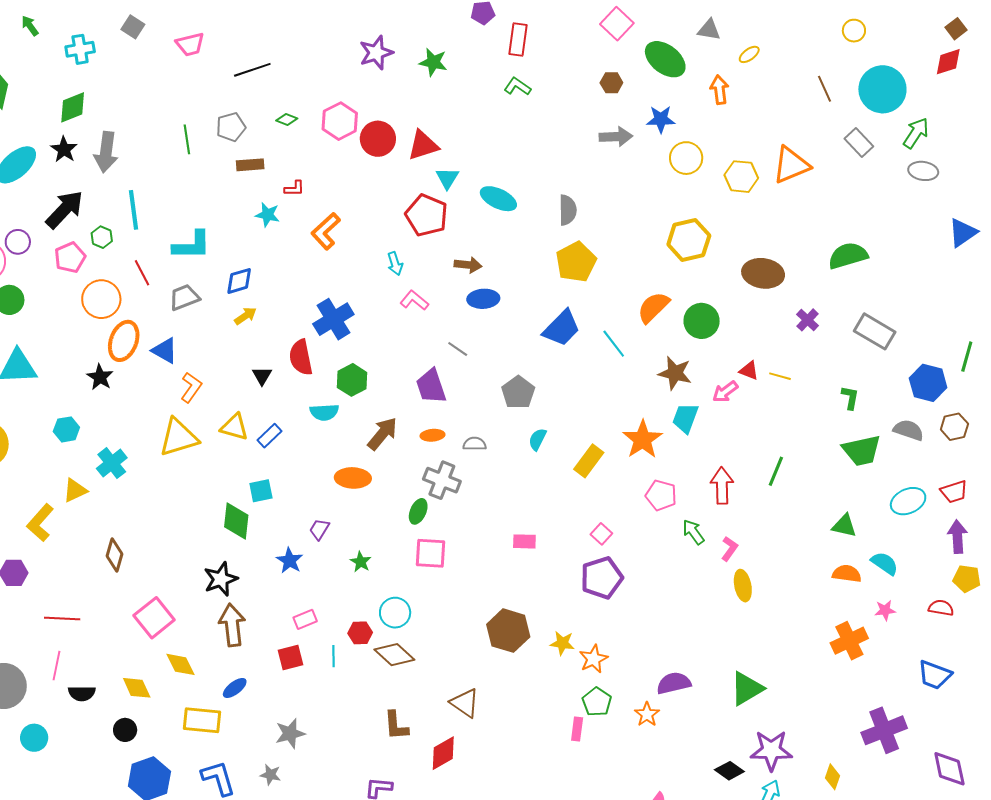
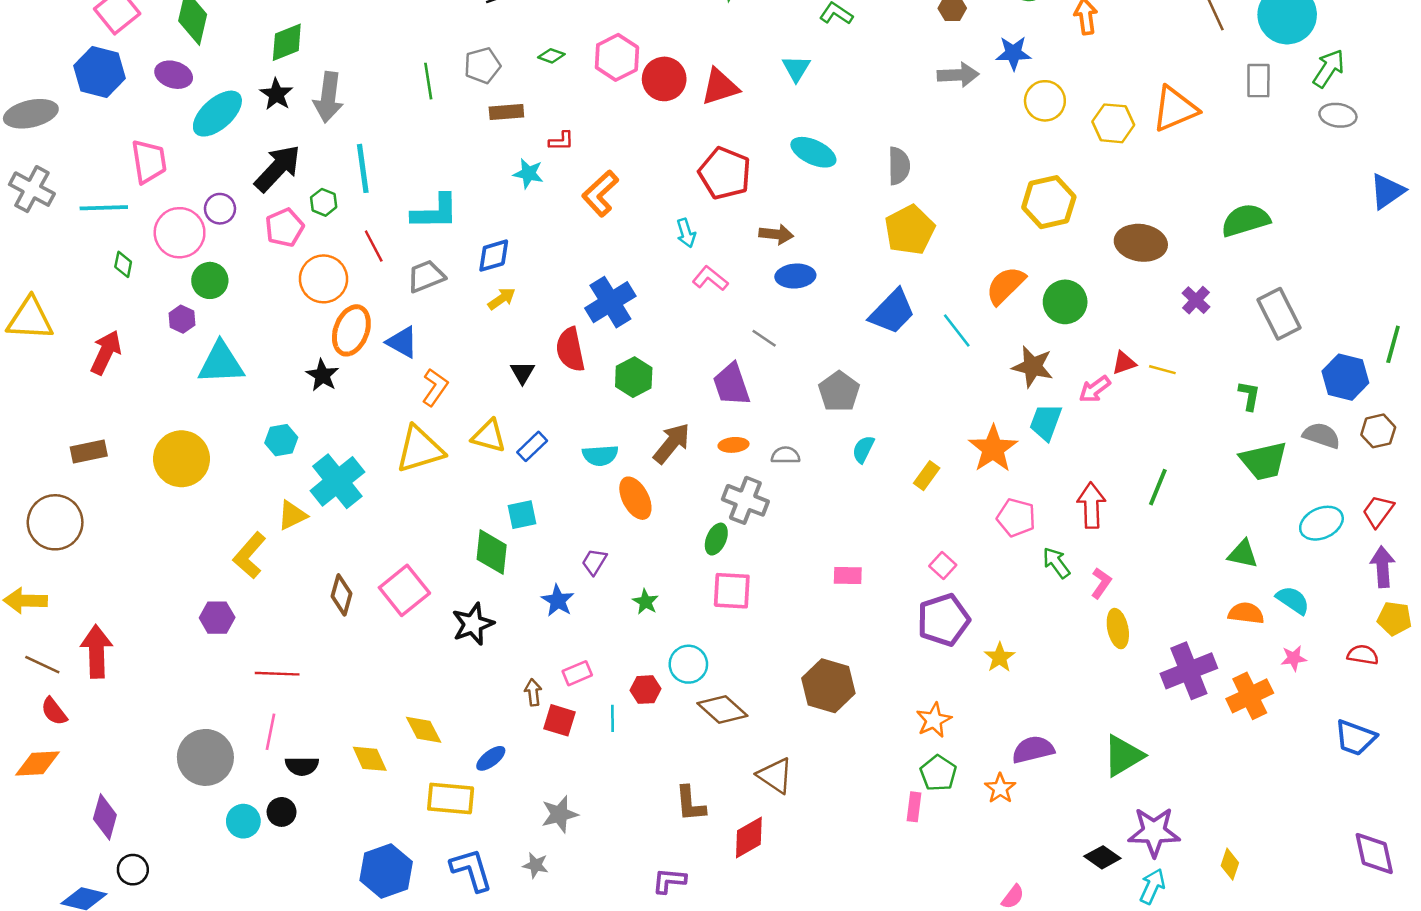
gray rectangle: (859, 143) -> (1258, 81), turned 44
cyan triangle: (447, 178) -> (796, 68), moved
gray rectangle: (875, 331) -> (1279, 314), turned 33
red triangle: (749, 370) -> (1124, 363), turned -40
cyan semicircle: (324, 412) -> (600, 455), moved
yellow rectangle: (589, 461) -> (927, 476), size x0.7
cyan cross: (112, 463) -> (337, 481), size x1.4
orange ellipse: (353, 478) -> (635, 498), turned 60
red trapezoid: (954, 492) -> (1378, 511), turned 144
pink square: (154, 618) -> (404, 590), moved
brown arrow: (232, 625) -> (533, 692), moved, size x0.5
yellow star: (562, 643) -> (1000, 657), moved, turned 30
brown diamond: (394, 655) -> (722, 709), moved
red square: (290, 657) -> (559, 720), turned 32
black circle: (125, 730) -> (282, 812), moved
purple cross: (884, 730) -> (1189, 671), moved

